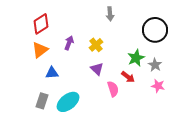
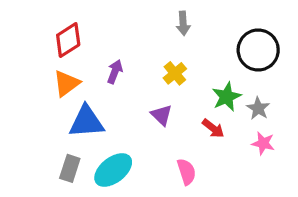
yellow cross: (96, 45) -> (175, 73), moved
blue triangle: (52, 73) -> (86, 122), size x1.6
pink semicircle: (113, 89) -> (187, 172), moved

